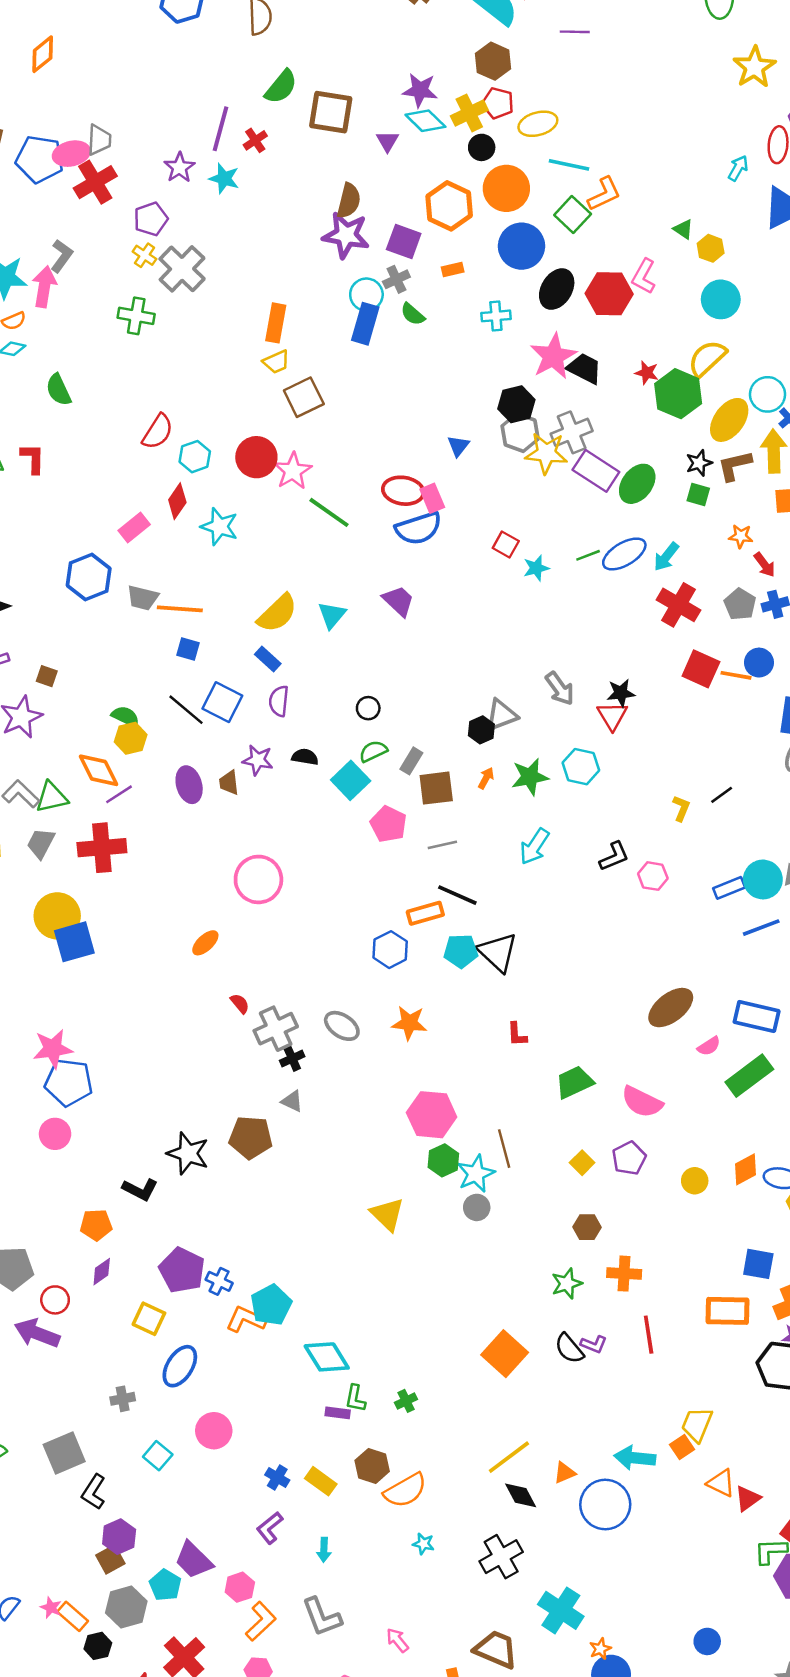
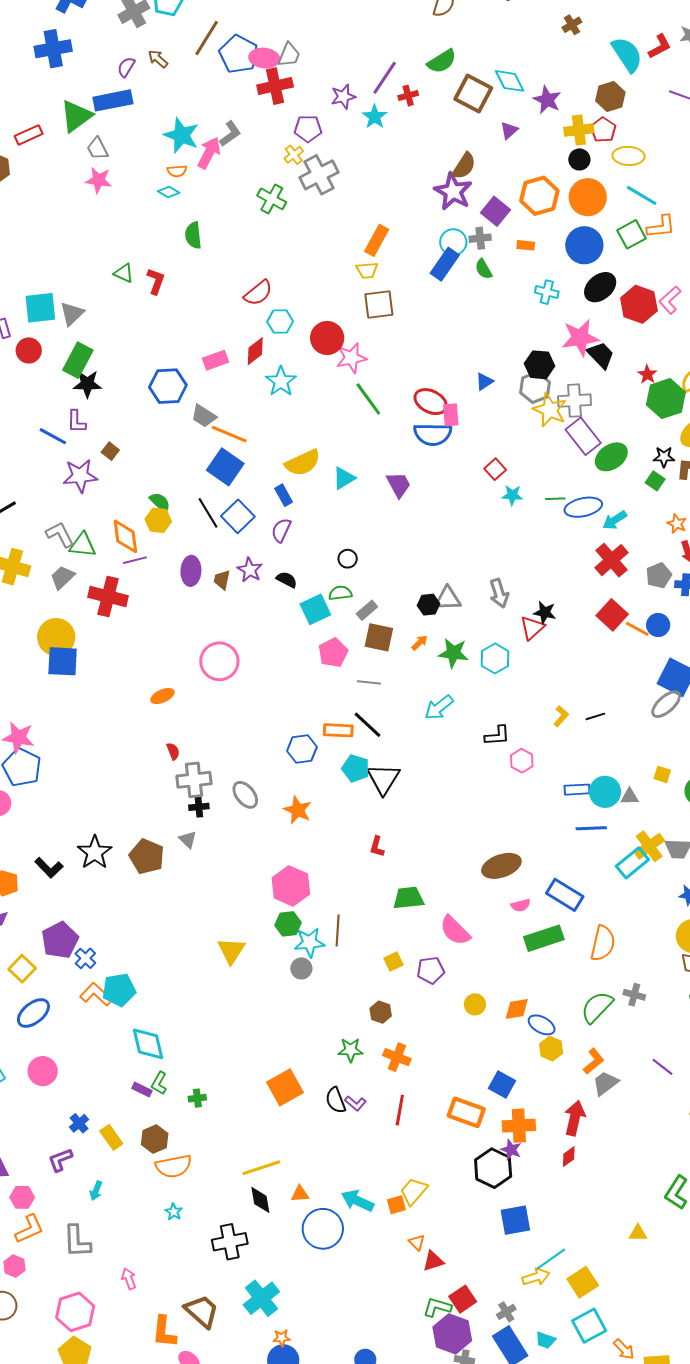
cyan diamond: (425, 121) -> (510, 81), moved
blue square: (188, 649) -> (225, 467), size x1.8
orange triangle: (721, 1483) -> (417, 1242), size x0.7

